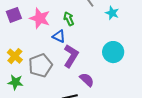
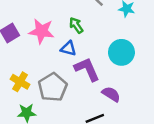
cyan circle: (113, 52) -> (121, 52), moved
purple L-shape: (71, 56) -> (87, 69), turned -45

